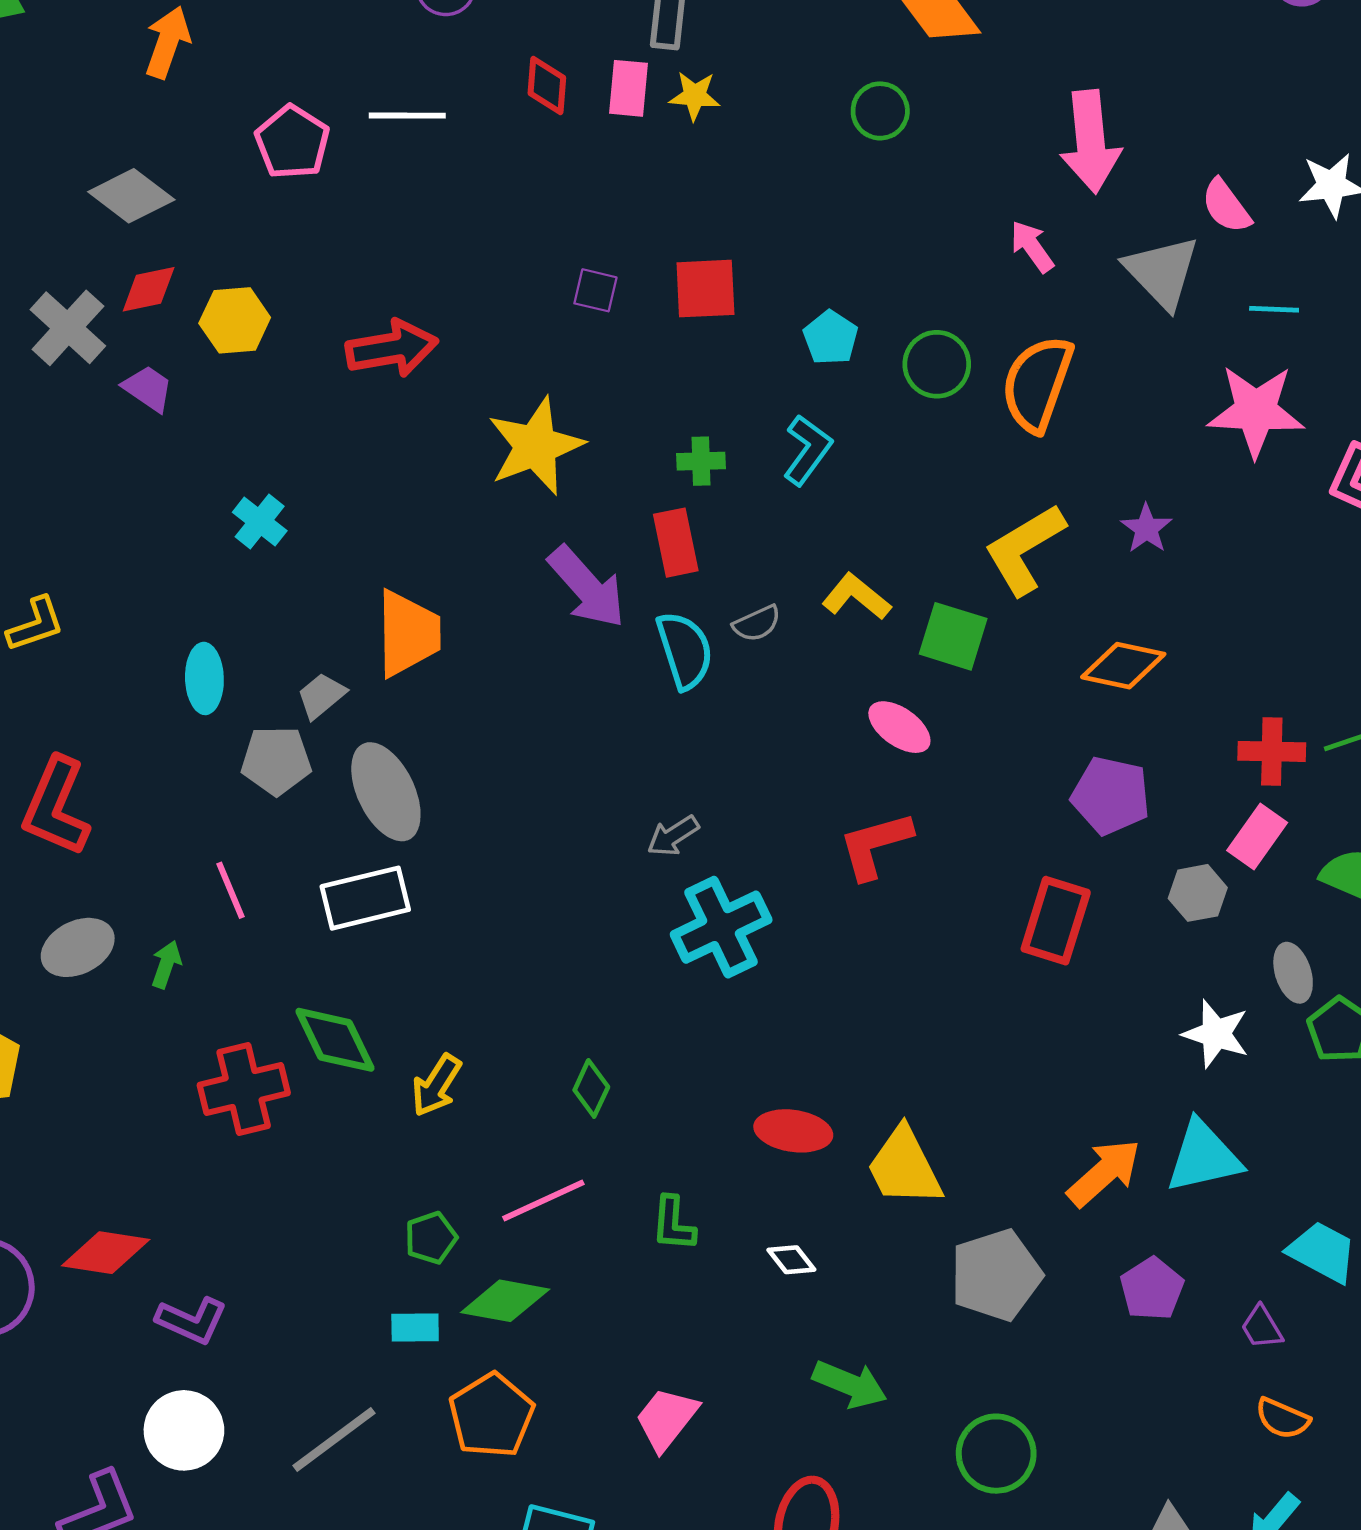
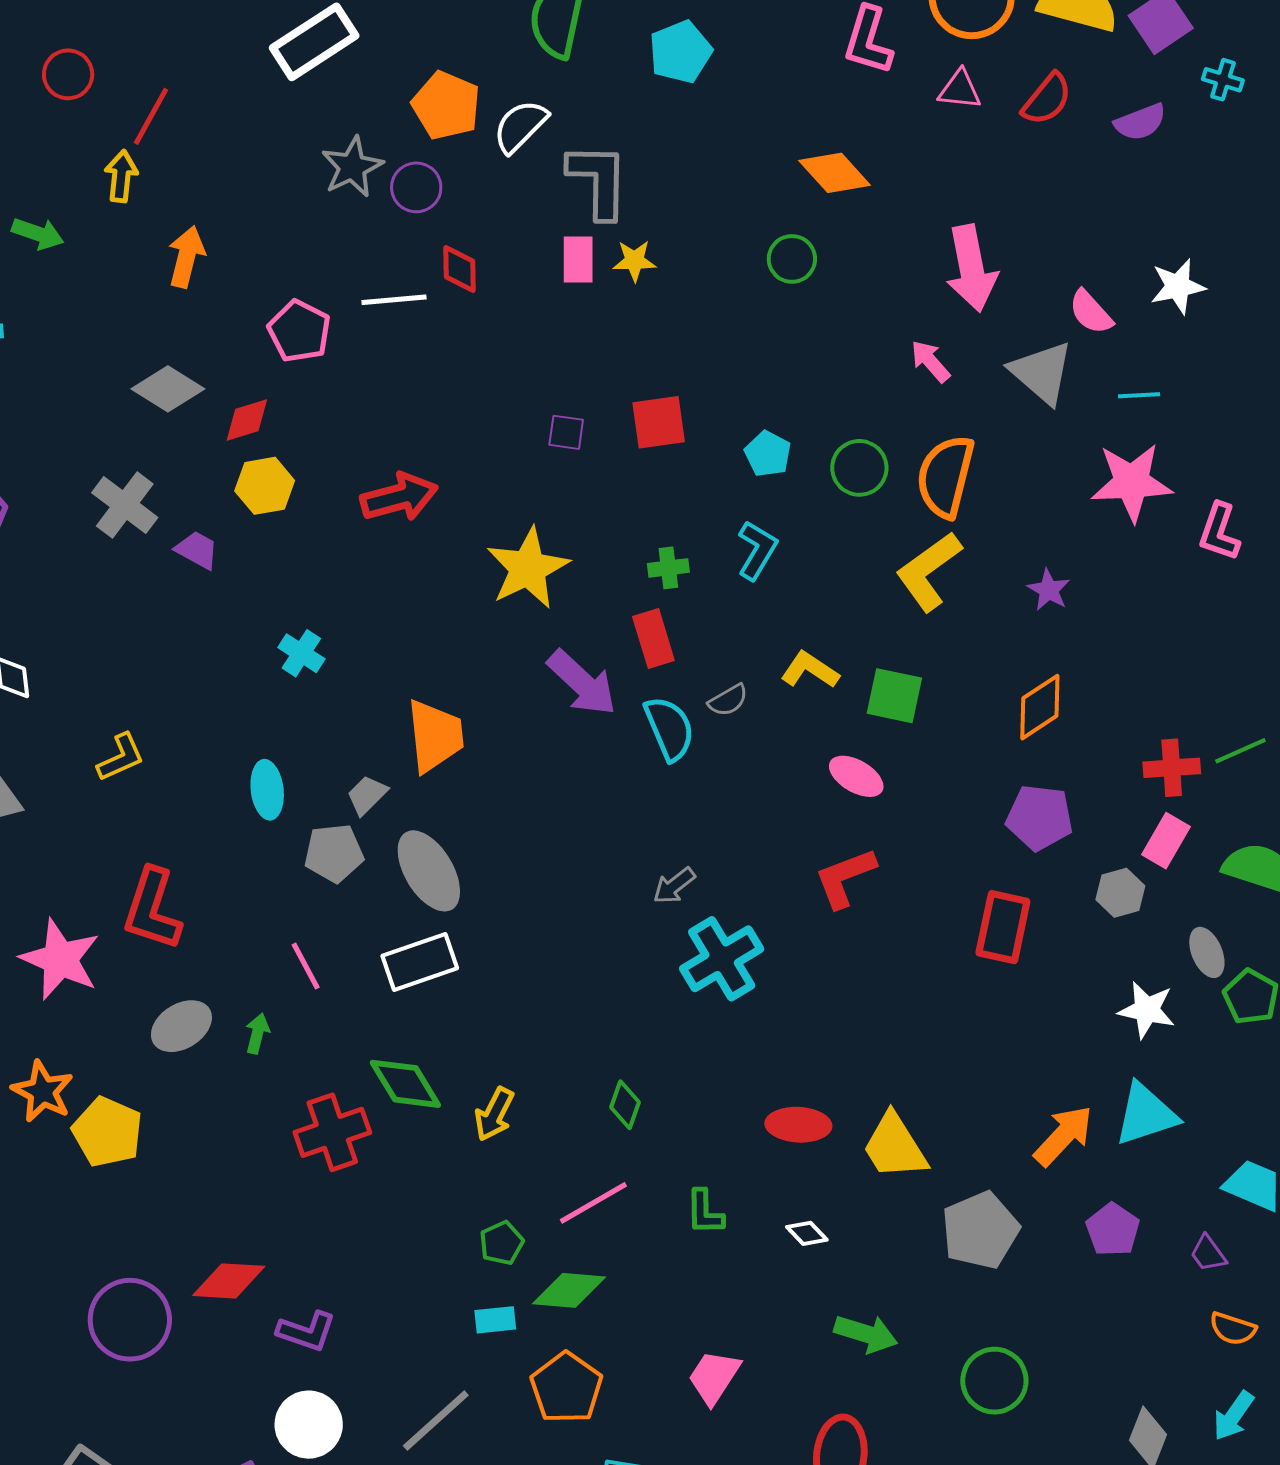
red diamond: (547, 86) -> (460, 269), moved
red diamond: (149, 289) -> (247, 420), moved
yellow L-shape: (1025, 549) -> (929, 571), moved
orange diamond: (1123, 666) -> (1040, 707), turned -40

